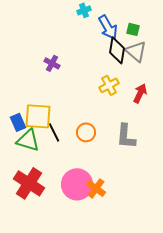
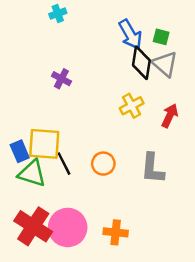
cyan cross: (84, 10) -> (58, 14), moved
pink circle: (77, 184) -> (68, 227), moved
orange cross: (96, 188) -> (116, 232), turned -30

